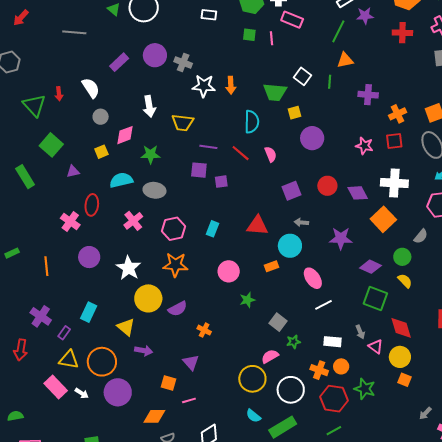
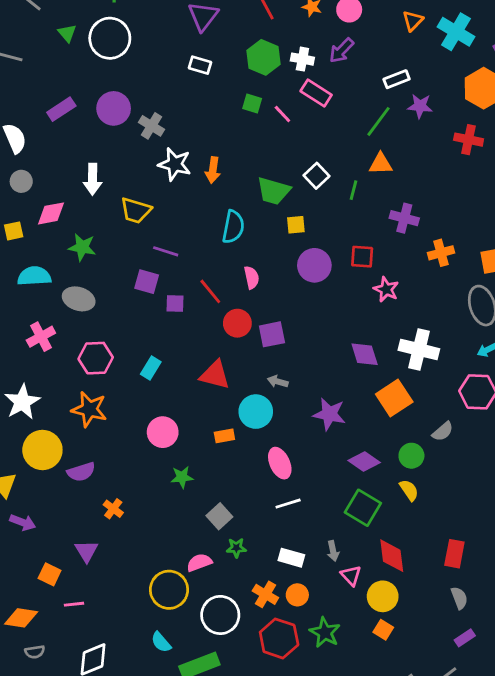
pink line: (272, 38) -> (282, 114), turned -48
red square: (394, 141) -> (362, 257), moved
red line: (241, 153) -> (210, 291), moved
red circle: (327, 186) -> (237, 323), moved

